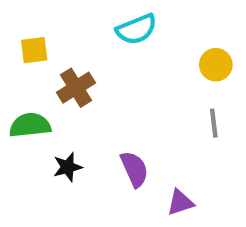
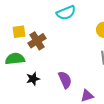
yellow square: (34, 50) -> (19, 32), moved

